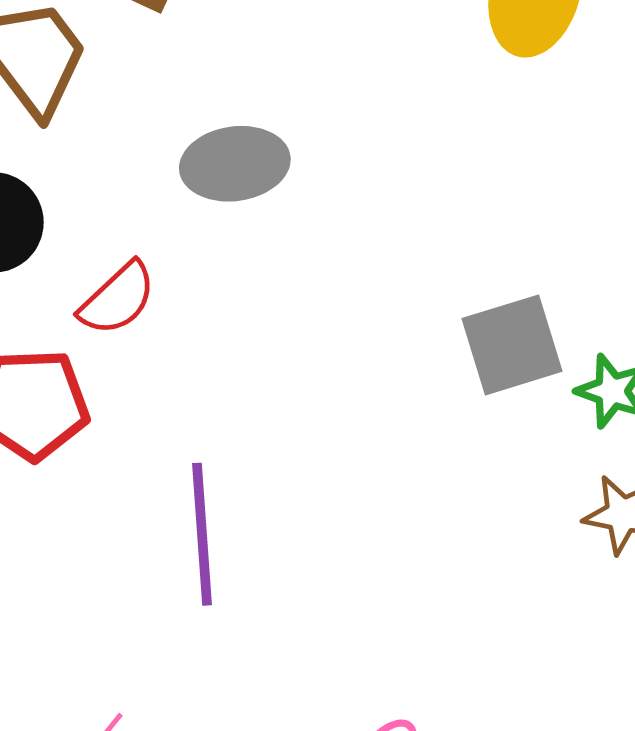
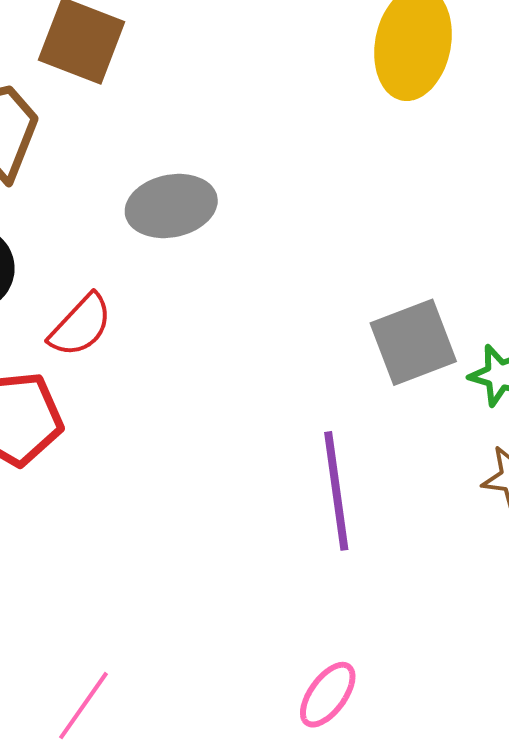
purple line: (202, 534) -> (336, 491), moved

